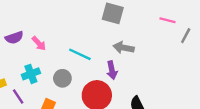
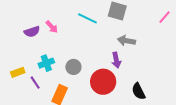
pink line: (168, 20) -> (164, 17), turned -64
pink arrow: (39, 43) -> (52, 27), moved
cyan line: (80, 54) -> (87, 18), moved

